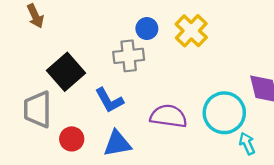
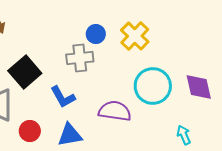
cyan circle: (224, 113) -> (153, 86), moved

